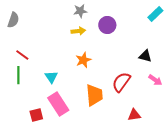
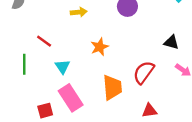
yellow arrow: (78, 31) -> (79, 12), moved
red line: (22, 55) -> (44, 41), moved
red triangle: (134, 115) -> (149, 111), moved

